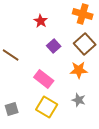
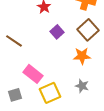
pink rectangle: (44, 79) -> (33, 74), moved
yellow square: (47, 107) -> (50, 93), turned 35

